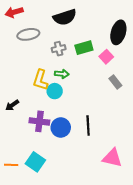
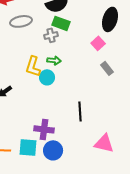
green rectangle: (84, 48) -> (61, 23), moved, turned 36
purple cross: (39, 121) -> (44, 129), moved
blue circle: (61, 128) -> (53, 150), moved
cyan square: (35, 162) -> (28, 147), turned -30

